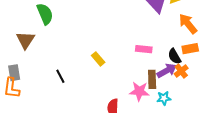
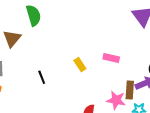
pink rectangle: (144, 49) -> (111, 58), moved

